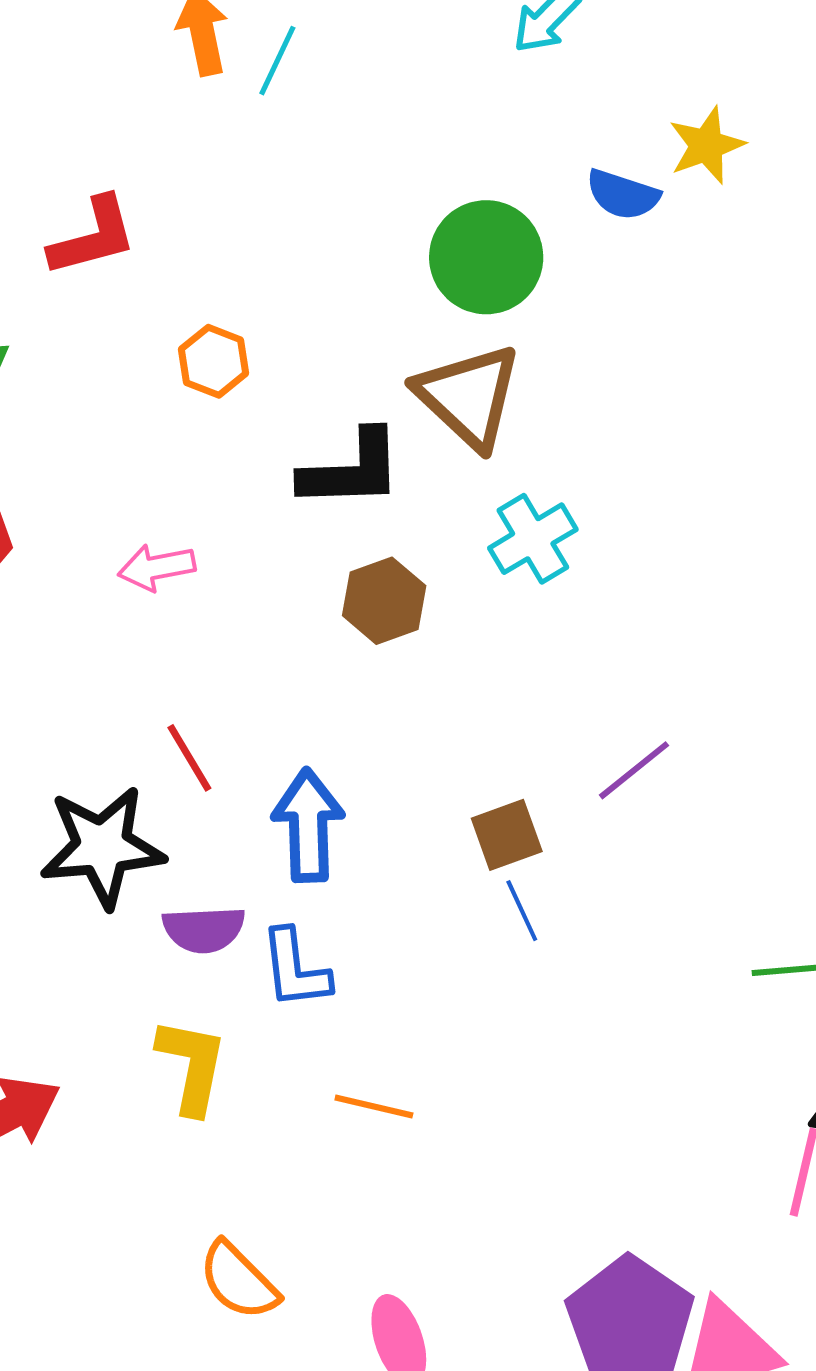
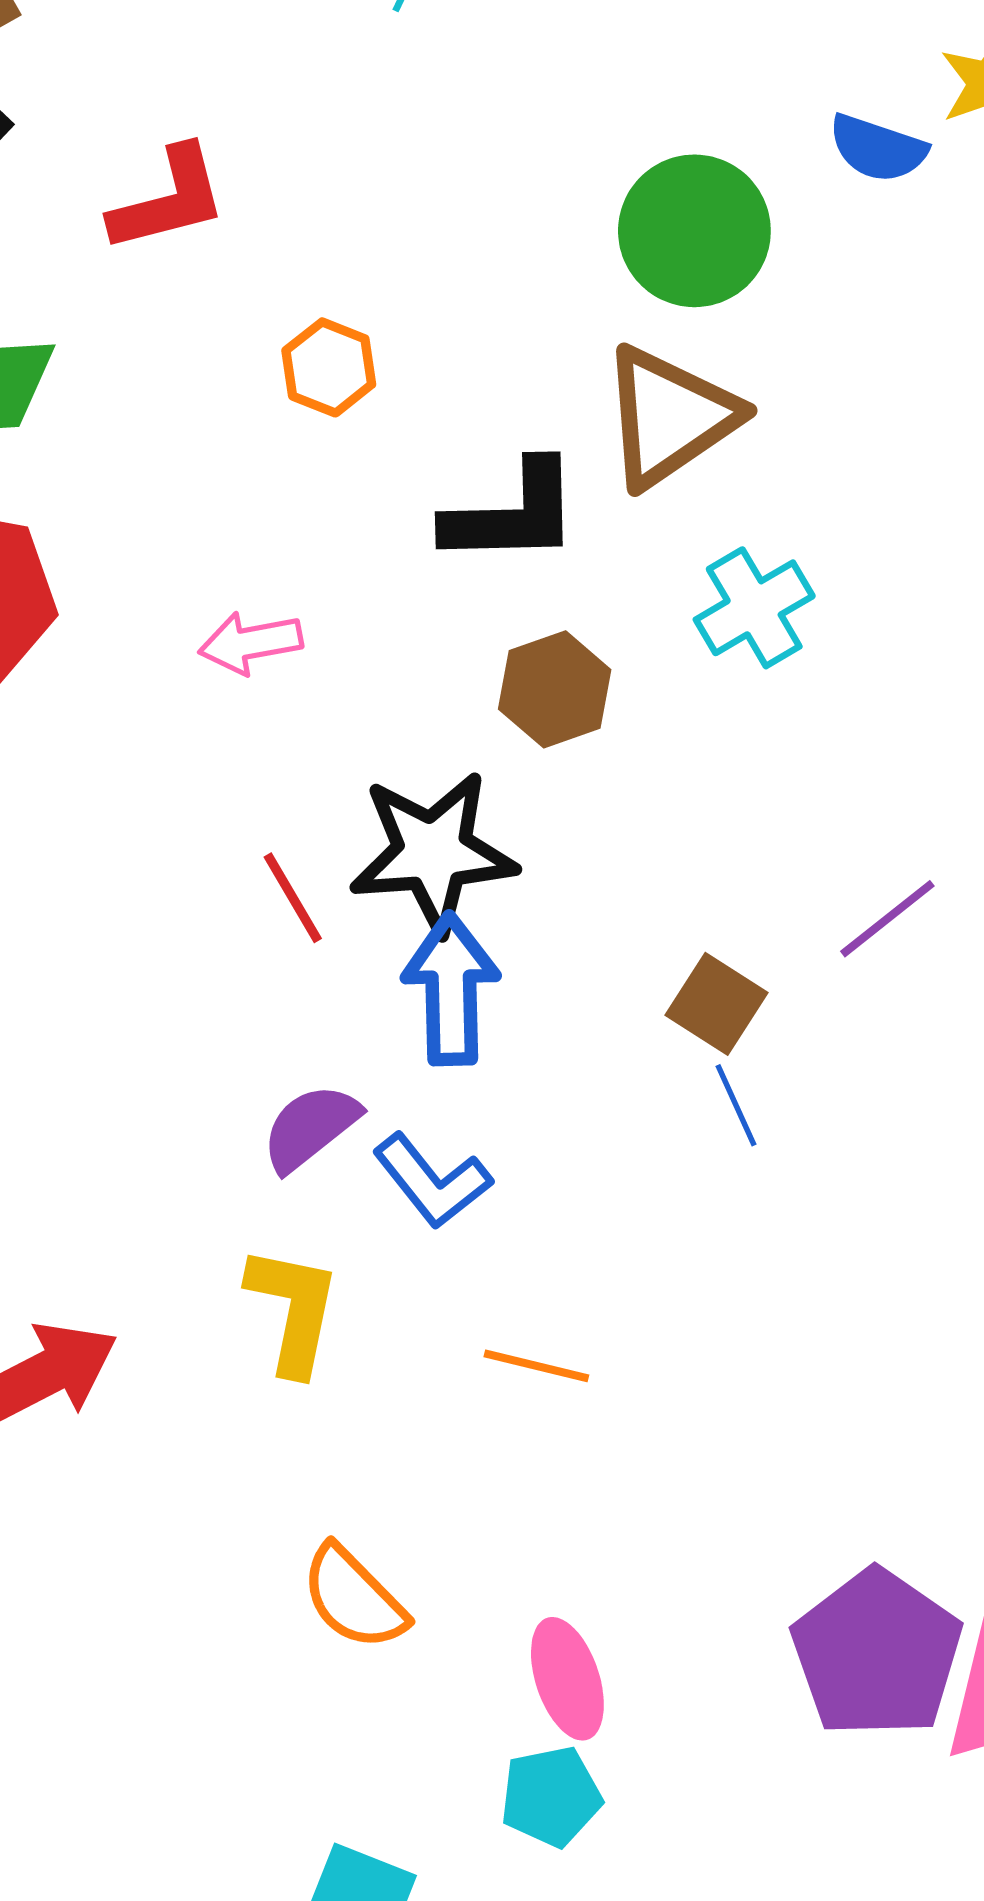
brown triangle: (469, 396) -> (670, 417), turned 42
brown square: (507, 835) -> (717, 1004), turned -38
black star: (102, 847) -> (433, 852), moved
purple semicircle: (204, 929) -> (310, 1127), turned 144
blue L-shape: (295, 969) -> (432, 1181), turned -32

